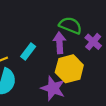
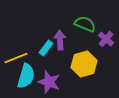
purple arrow: (60, 43) -> (60, 40), moved
purple star: (53, 88) -> (49, 82), moved

